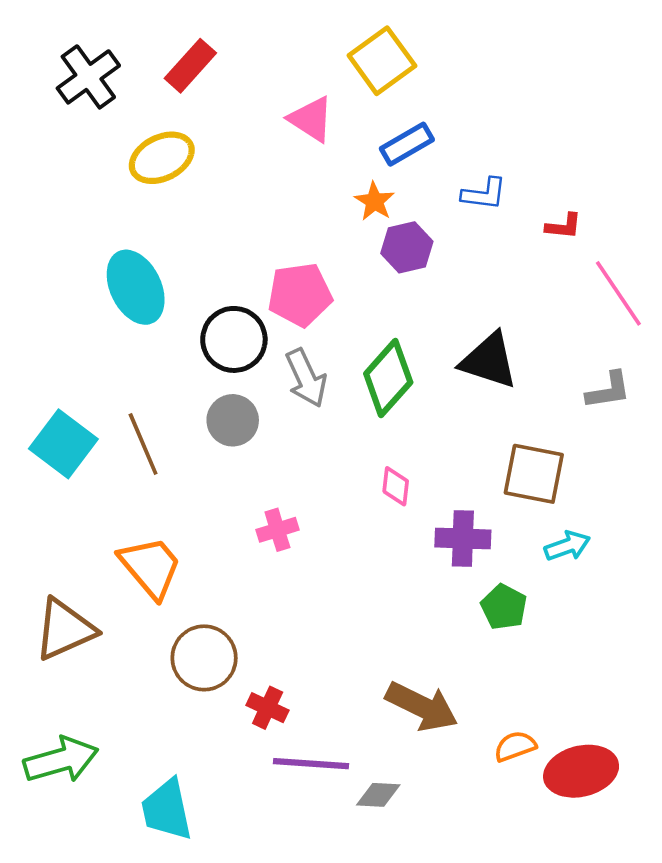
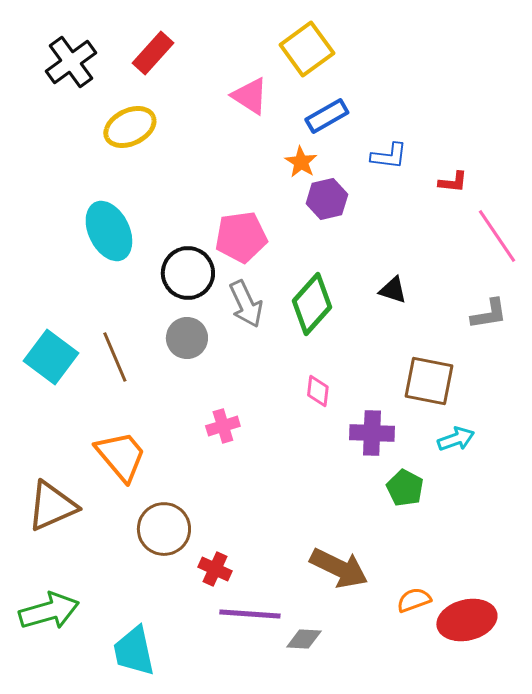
black triangle: (489, 361) -> (393, 290), size x0.6

